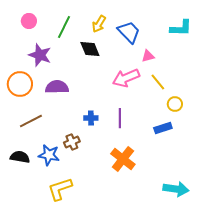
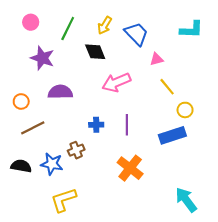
pink arrow: (126, 78) -> (116, 82), moved
orange circle: (20, 84) -> (21, 101), moved, size x0.6
blue rectangle: (163, 128) -> (172, 135), size x1.4
cyan arrow: (176, 189) -> (186, 200), turned -135

